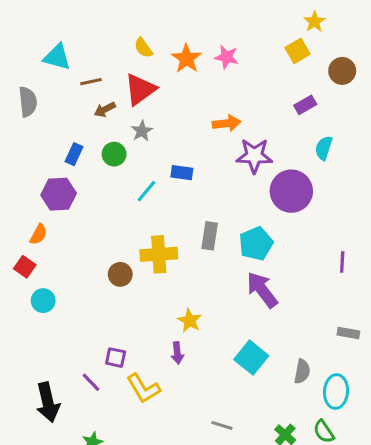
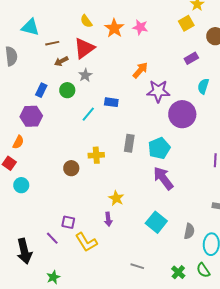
orange arrow: (227, 123) -> (140, 70), turned -42
yellow cross: (159, 254) -> (96, 155), size x0.7

